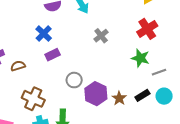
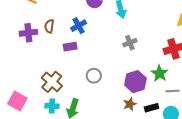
purple rectangle: (53, 55) -> (70, 47), moved
brown semicircle: (18, 66) -> (49, 26), moved, turned -80
purple hexagon: (96, 94) -> (135, 82), moved

